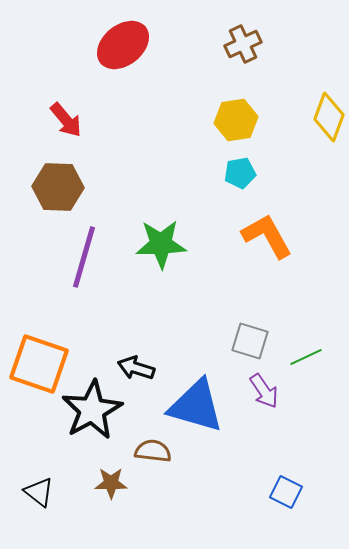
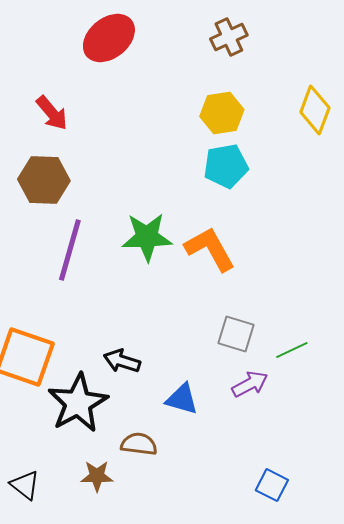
cyan pentagon: (240, 173) -> (226, 166), size x1.4
orange L-shape: (267, 236) -> (210, 249), moved
purple arrow: (264, 391) -> (250, 384), turned -84
blue triangle: (196, 406) -> (182, 399), size x0.6

